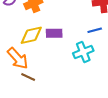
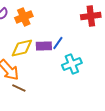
blue line: (95, 30) -> (58, 43), moved, turned -40

